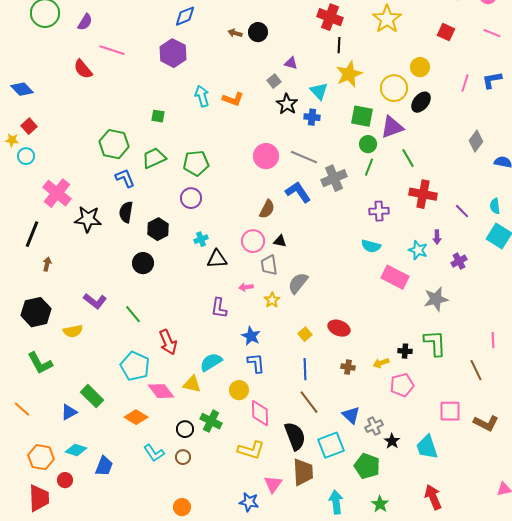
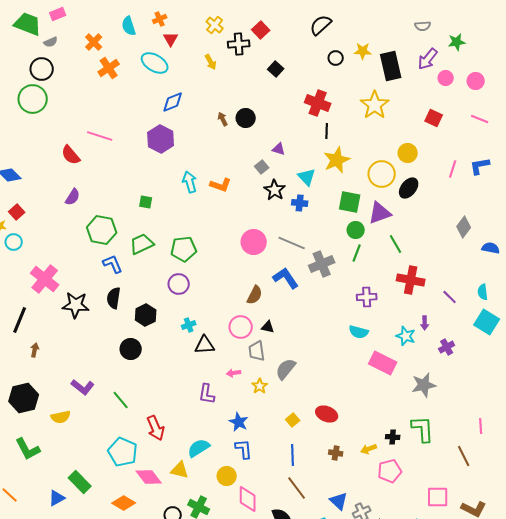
purple semicircle: (85, 22) -> (73, 197), moved
brown arrow: (235, 33) -> (223, 119), turned 48

